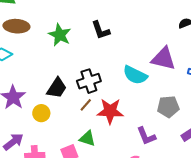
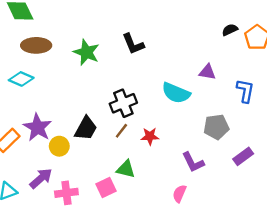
purple triangle: (163, 59) -> (207, 72), size x0.6
black trapezoid: (57, 88) -> (86, 128), moved
red star: (110, 111) -> (150, 136), size x0.6
yellow circle: (41, 113) -> (59, 146), moved

